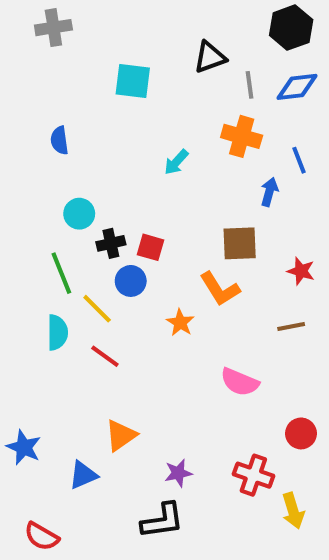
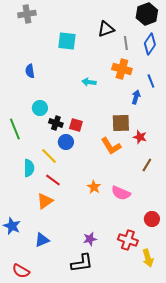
blue diamond: (297, 87) -> (150, 44), turned -50
cyan arrow: (176, 162) -> (89, 82), turned 56
black cross: (111, 243) -> (56, 123), turned 32
red star: (301, 271) -> (140, 137), moved
green line: (61, 273) -> (15, 129), moved
orange star: (180, 323) -> (94, 187), moved
brown line: (291, 327) -> (147, 165), turned -48
orange triangle: (121, 435) -> (45, 201), moved

